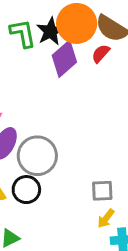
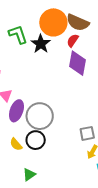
black star: (51, 31) -> (41, 44), moved
purple diamond: (64, 59) -> (77, 63), moved, turned -30

